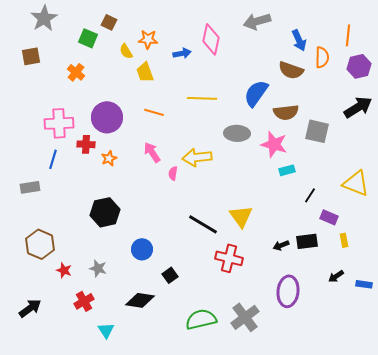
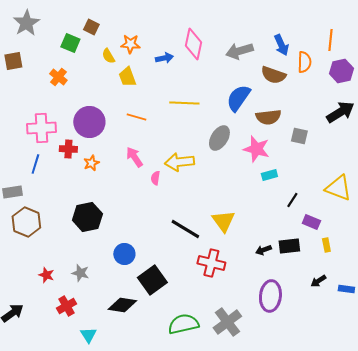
gray arrow: (257, 21) -> (239, 51), moved
gray square: (317, 131) -> (299, 136), size x0.7
gray ellipse: (237, 133) -> (219, 138), turned -60
brown hexagon: (40, 244) -> (26, 222), moved
black square: (170, 275) -> (152, 280), size x1.8

